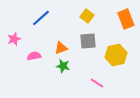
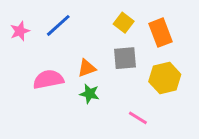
orange rectangle: (126, 19) -> (161, 33), moved
pink star: (14, 39) -> (20, 31), moved
pink semicircle: (34, 56) -> (48, 79), size x1.5

